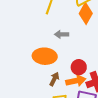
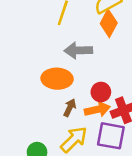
gray arrow: (62, 34) -> (78, 50), size x1.5

